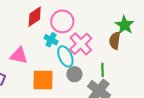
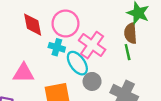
red diamond: (35, 17) -> (33, 25), turned -55
green line: (103, 70) -> (128, 52), moved

